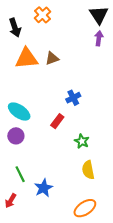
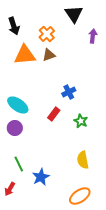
orange cross: (42, 15) -> (47, 34), moved
black triangle: (99, 15) -> (74, 14), moved
green star: (82, 141) -> (81, 121), moved

